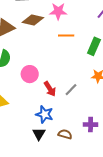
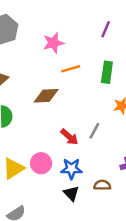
brown diamond: (33, 20) -> (46, 96), moved
pink circle: (30, 74) -> (41, 163), moved

